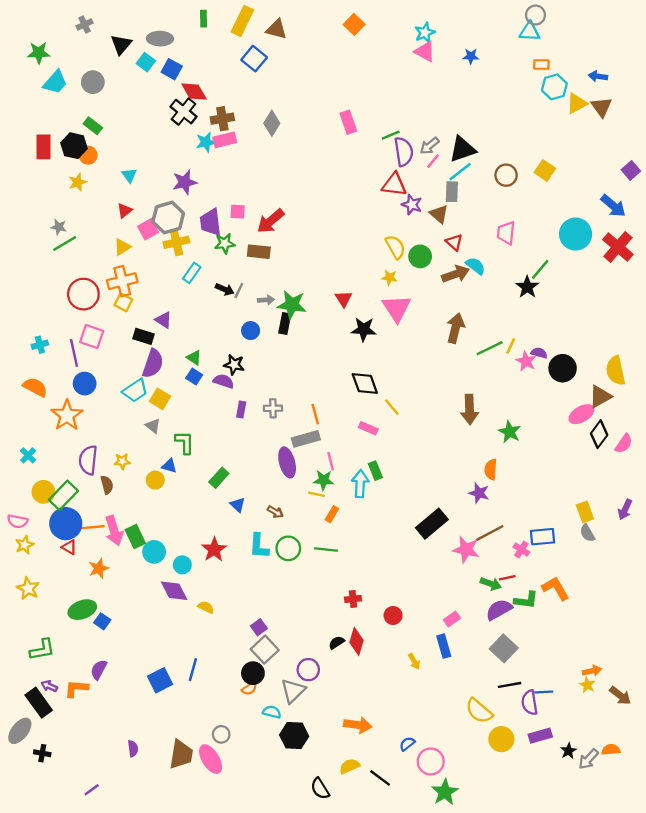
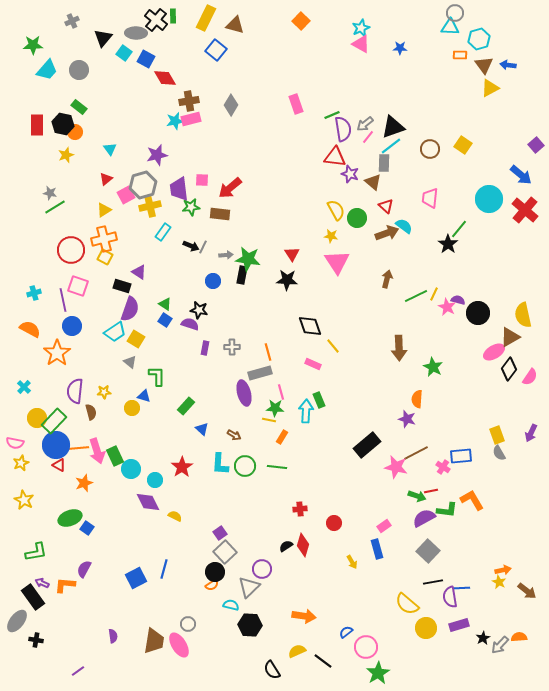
cyan hexagon: (554, 87) -> (479, 39), moved
brown triangle: (601, 107) -> (484, 65), moved
black cross: (183, 112) -> (156, 20), moved
brown arrow: (455, 328) -> (387, 279), size x0.7
black star: (364, 329) -> (287, 280), moved

